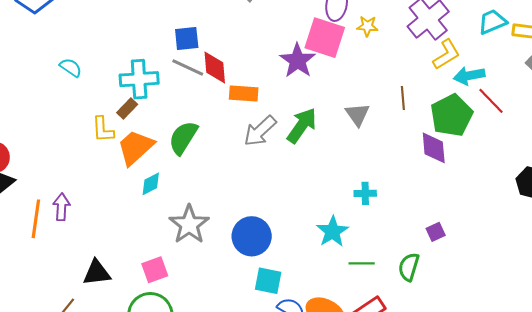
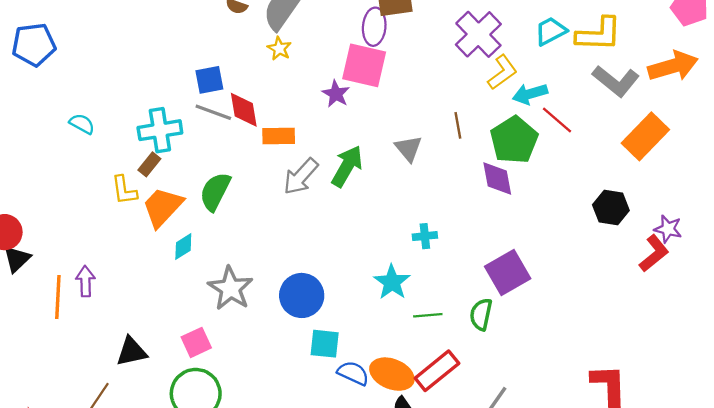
yellow star: (367, 26) -> (279, 49), moved, turned 30
purple star: (298, 61) -> (336, 94), size x0.7
purple square: (436, 232) -> (508, 272), size x2.0

